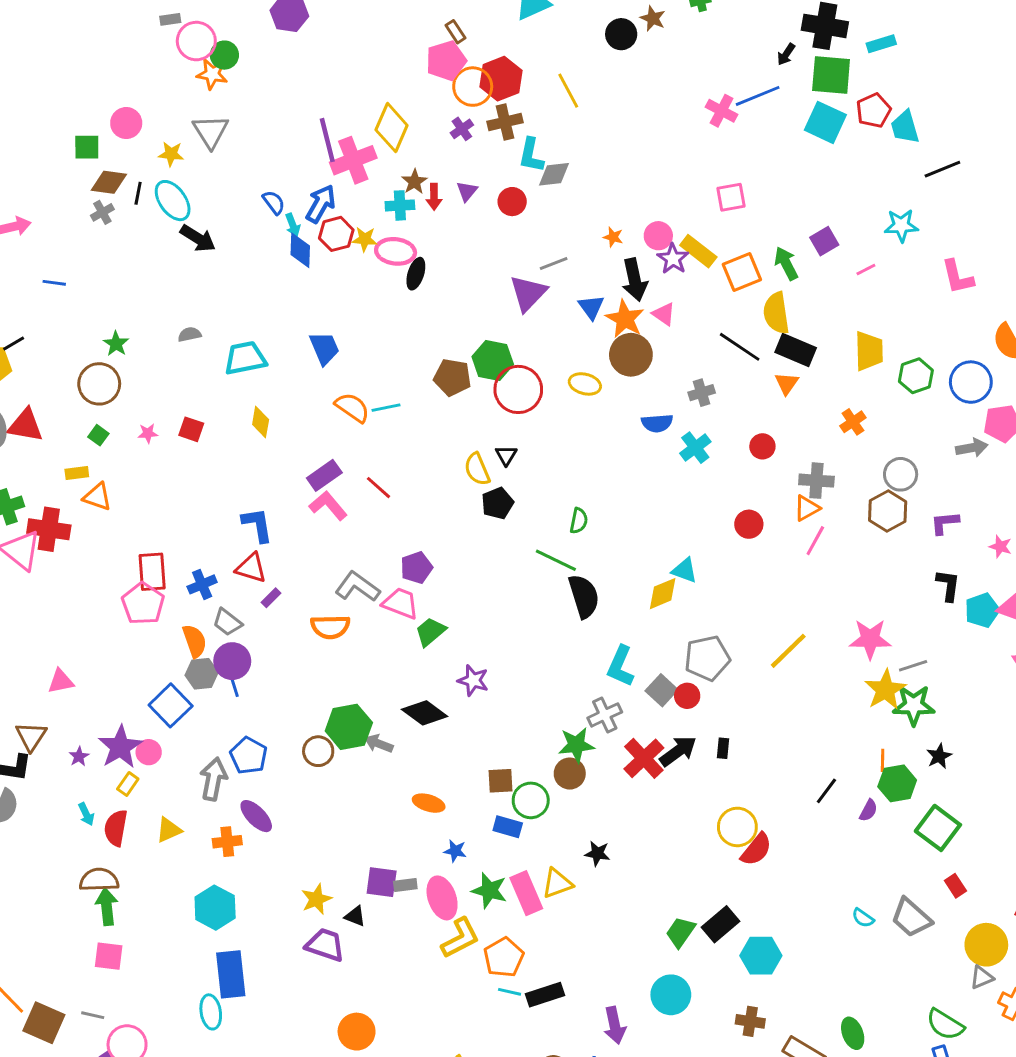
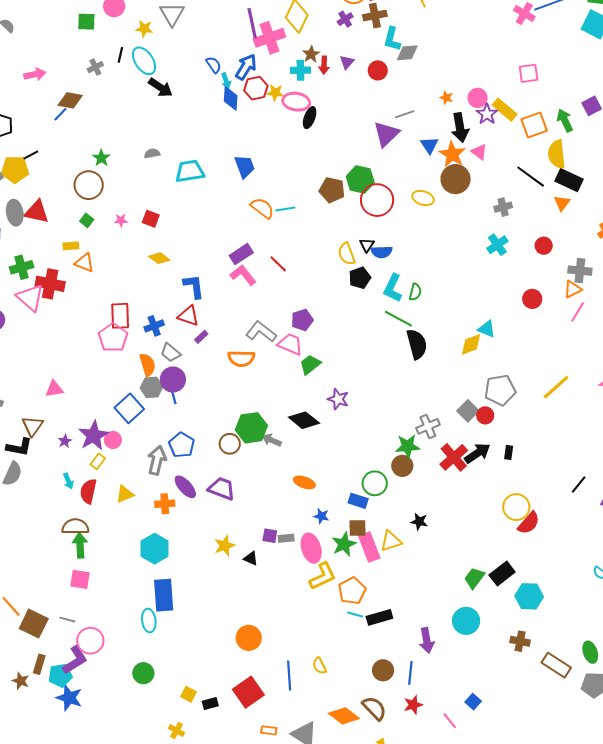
brown diamond: (109, 182) -> (70, 100), moved
blue line: (54, 283) -> (60, 114), turned -56
yellow diamond: (261, 422) -> (159, 258), moved, turned -65
blue semicircle: (657, 423) -> (382, 252), moved
cyan L-shape: (621, 666) -> (393, 288), moved
brown square: (500, 781) -> (358, 528), moved
purple square: (382, 882) -> (270, 536), size x0.7
green star: (489, 890) -> (344, 544), turned 30
purple trapezoid: (325, 945) -> (222, 489), moved

